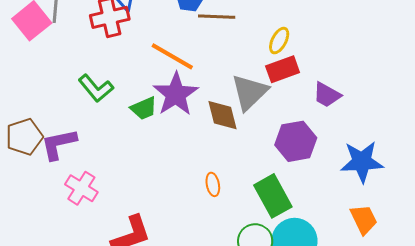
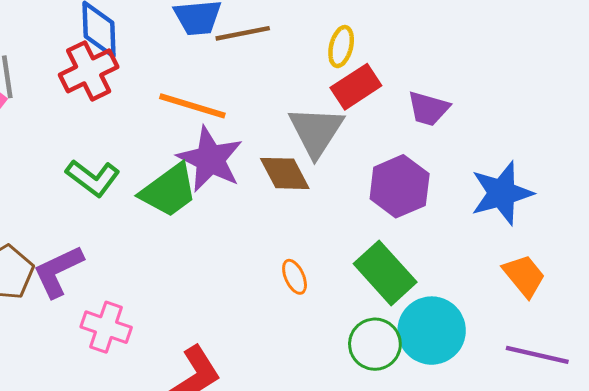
green trapezoid: (144, 108) -> (169, 191), size x1.5

